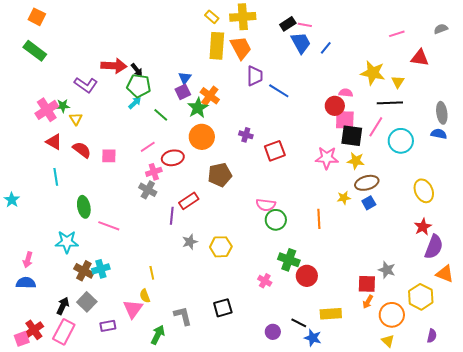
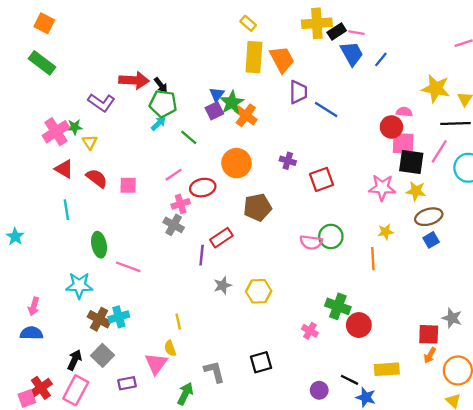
yellow cross: (243, 17) -> (317, 23), moved
green star: (198, 108) -> (232, 103), moved
yellow star: (344, 198) -> (386, 232), moved
green circle: (276, 220) -> (331, 236), moved

